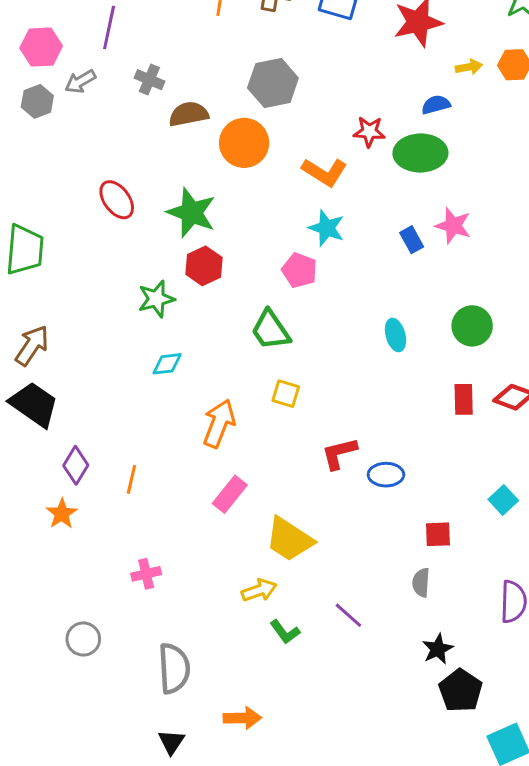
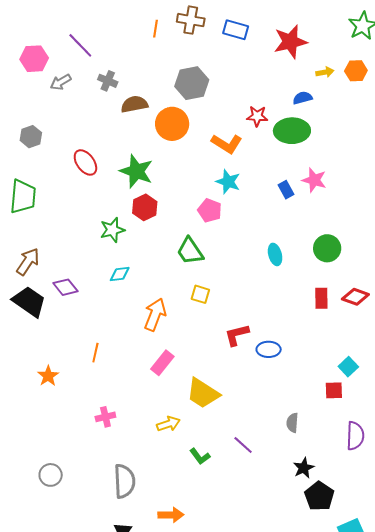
purple line: (109, 27) -> (80, 45), turned -56
gray hexagon: (37, 101) -> (31, 137), moved
purple diamond: (76, 465) -> (65, 287), moved, turned -70
red square: (438, 534) -> (334, 390), moved
yellow arrow: (259, 590) -> (168, 424), moved
gray circle: (83, 639) -> (51, 475), moved

